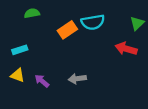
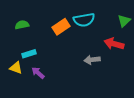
green semicircle: (32, 13) -> (22, 25), moved
cyan rectangle: (20, 50) -> (29, 54), moved
gray arrow: (77, 79) -> (92, 60), moved

